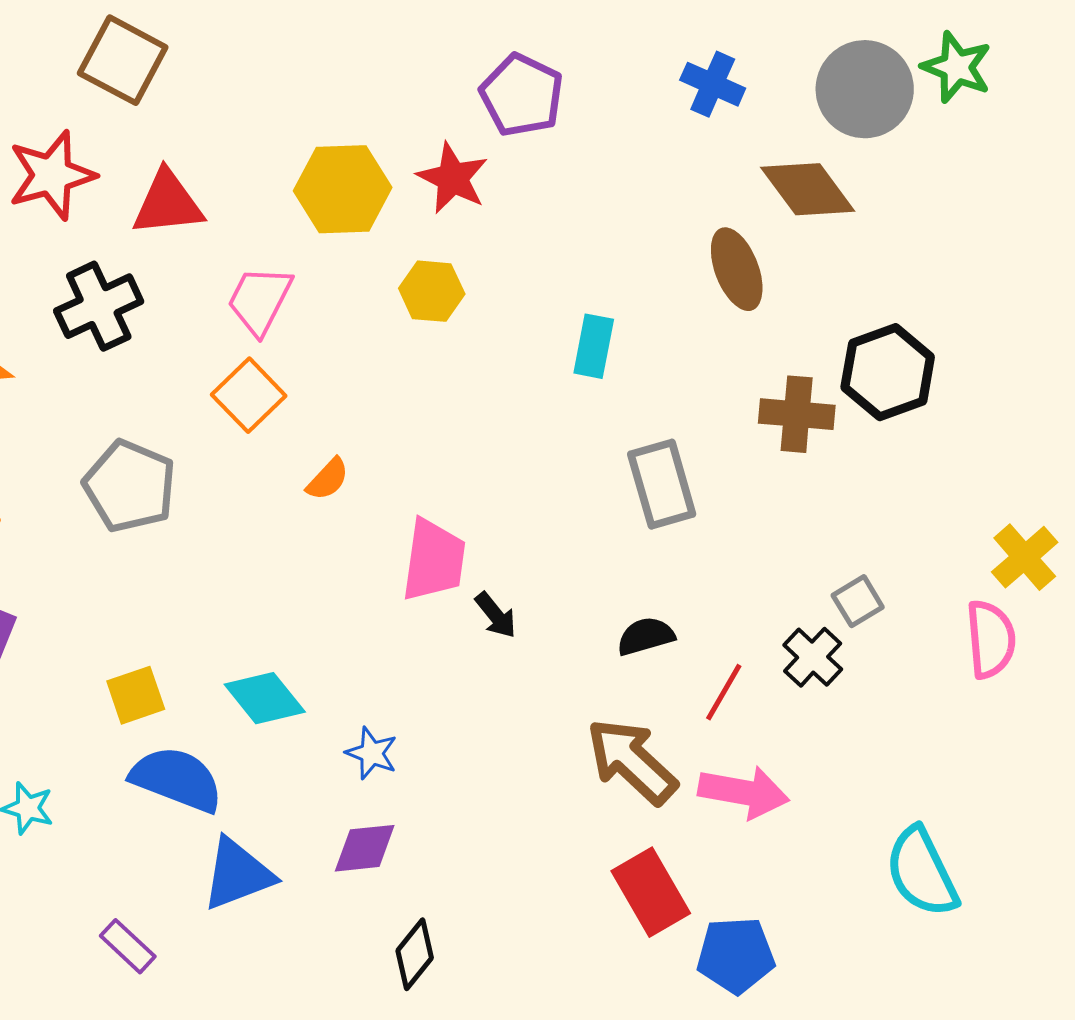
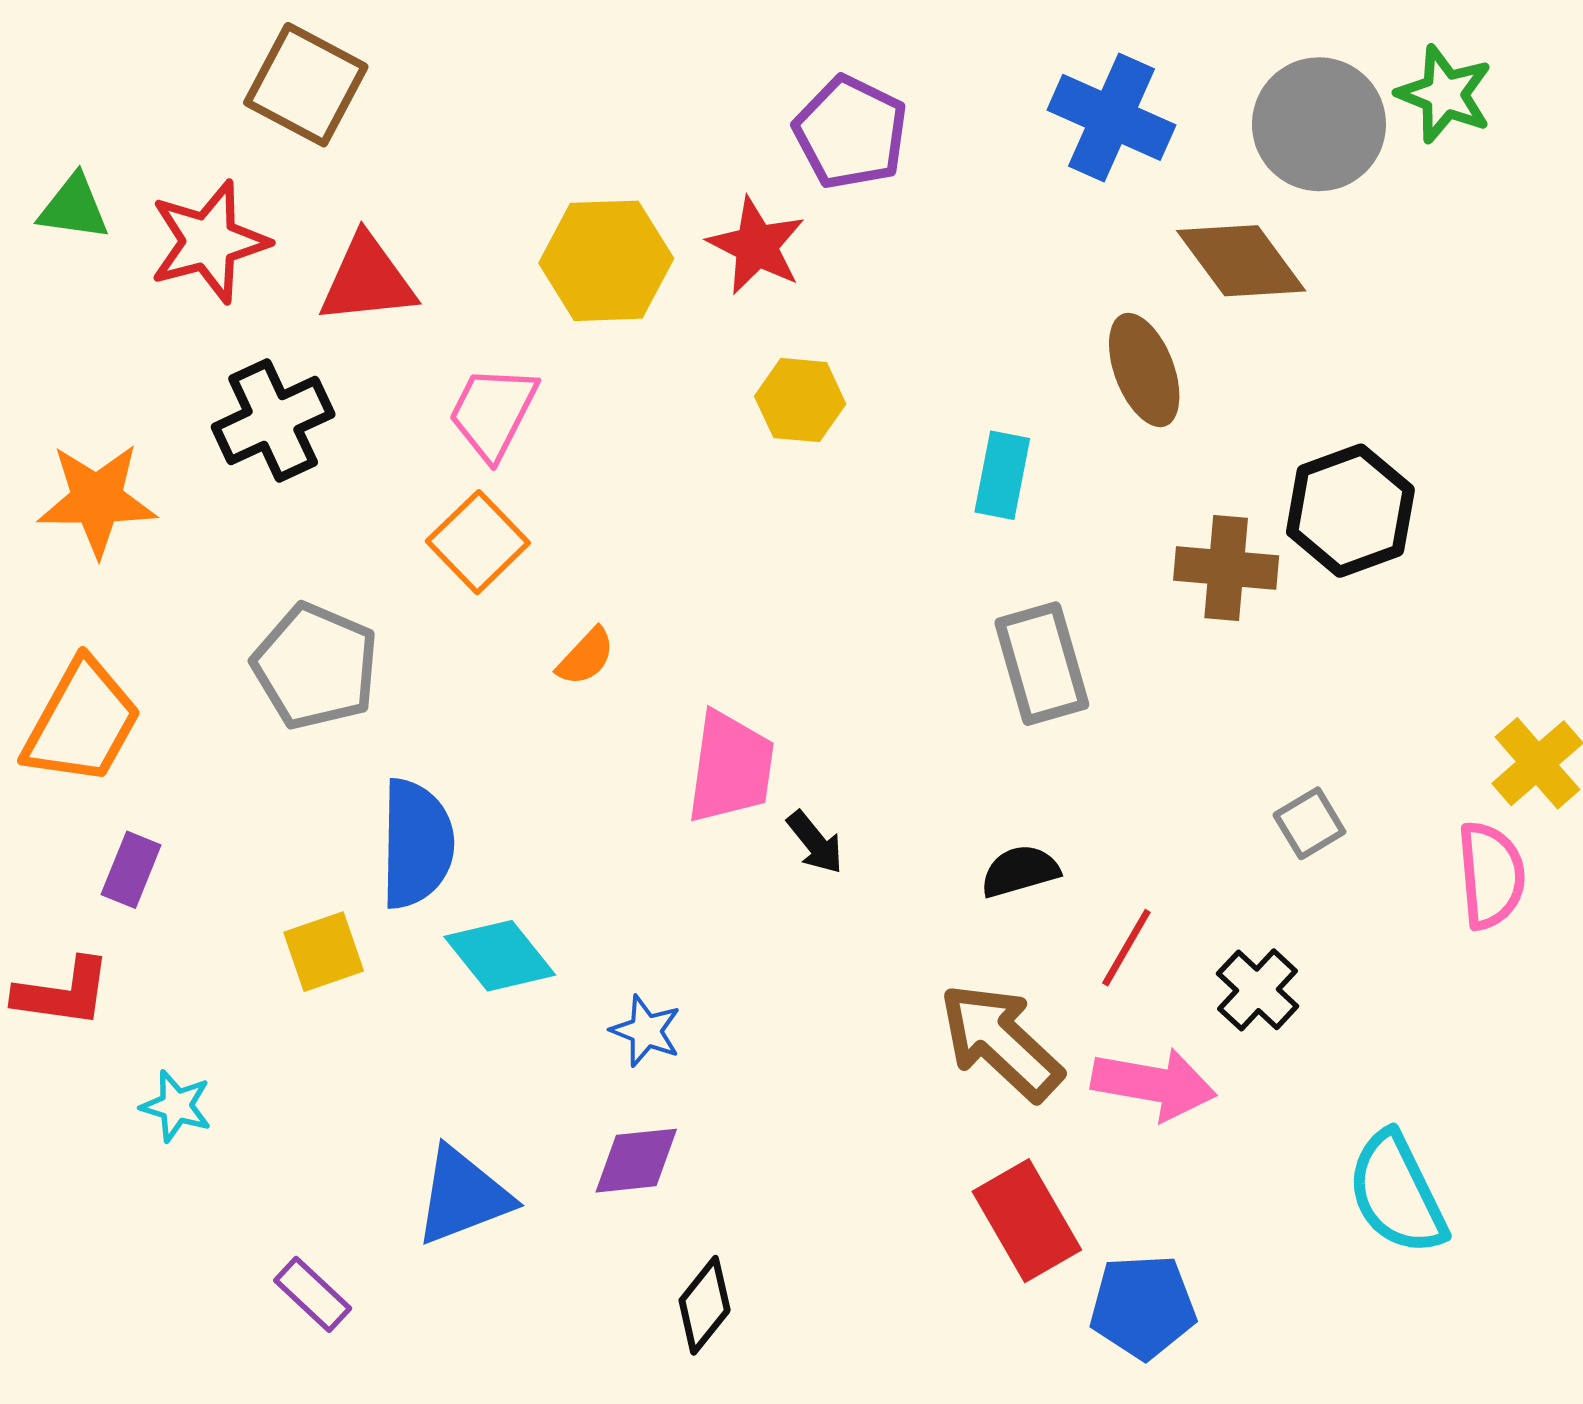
blue cross: (713, 84) -> (1111, 117), size x1.4
yellow hexagon: (432, 291) -> (800, 400), moved
cyan rectangle: (594, 346) -> (1002, 475), moved
black cross: (813, 657) -> (1258, 990), moved
blue semicircle: (177, 779) -> (416, 844), moved, turned 70

